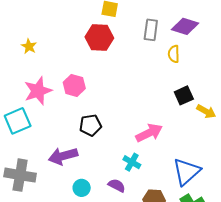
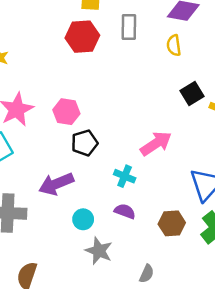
gray rectangle: (151, 30) -> (129, 27), moved
pink hexagon: (74, 85) -> (66, 112), moved
cyan cross: (132, 162) -> (125, 176), moved

